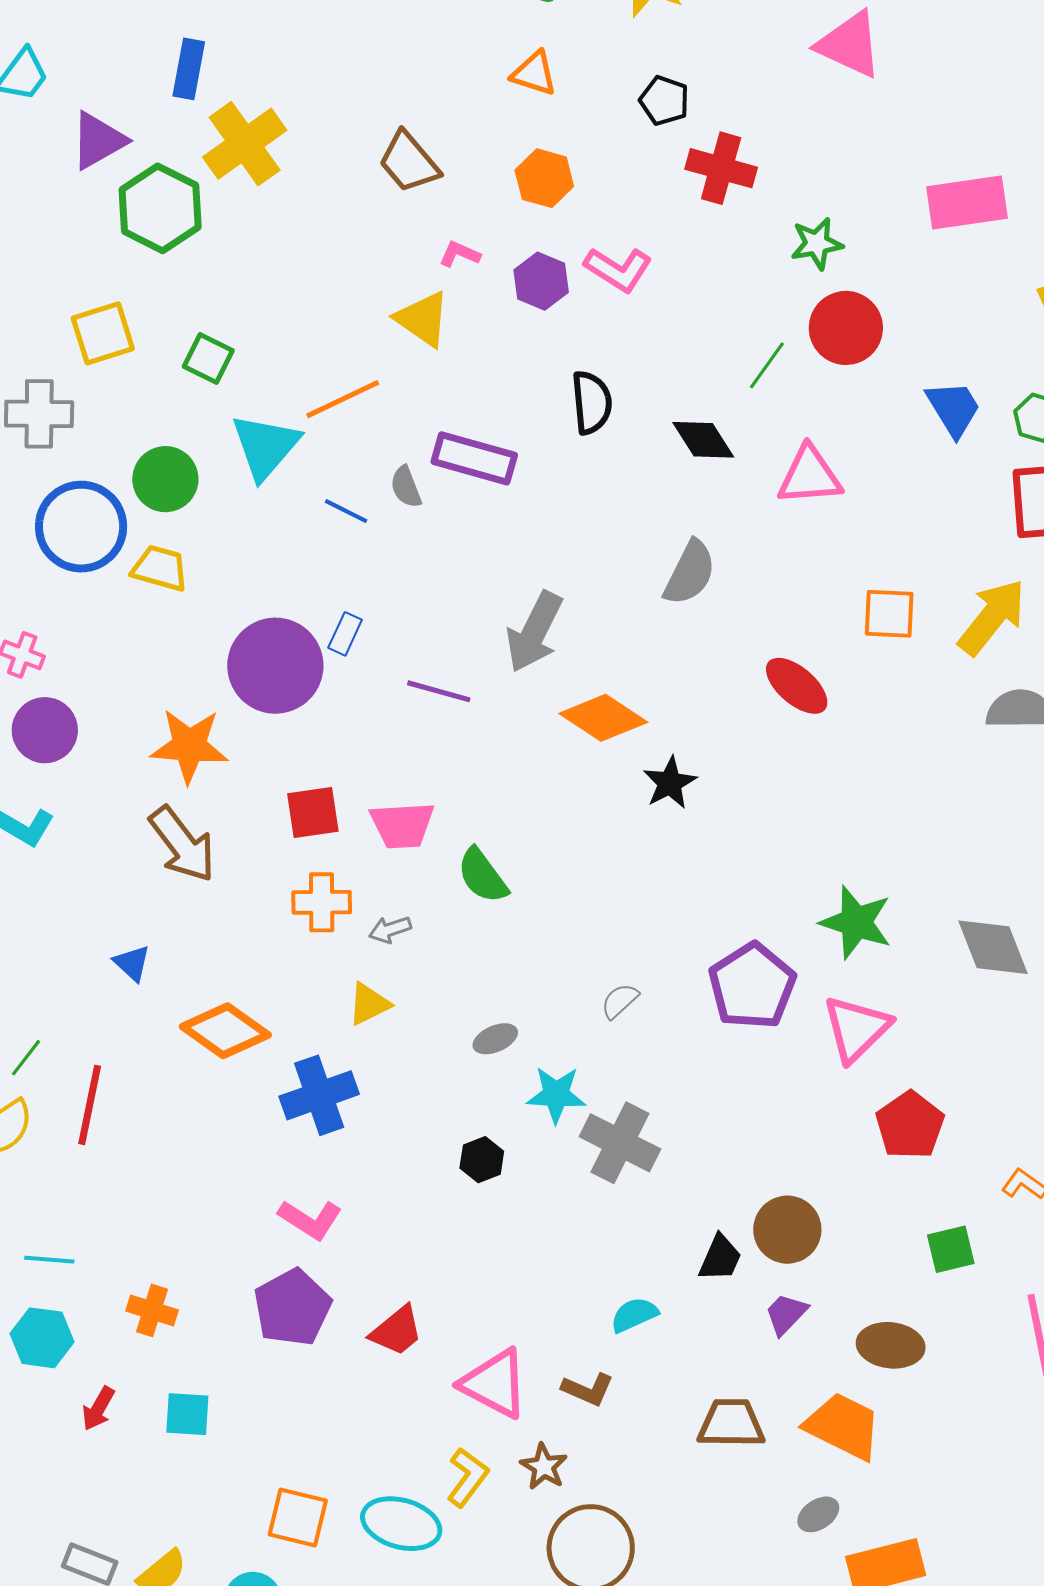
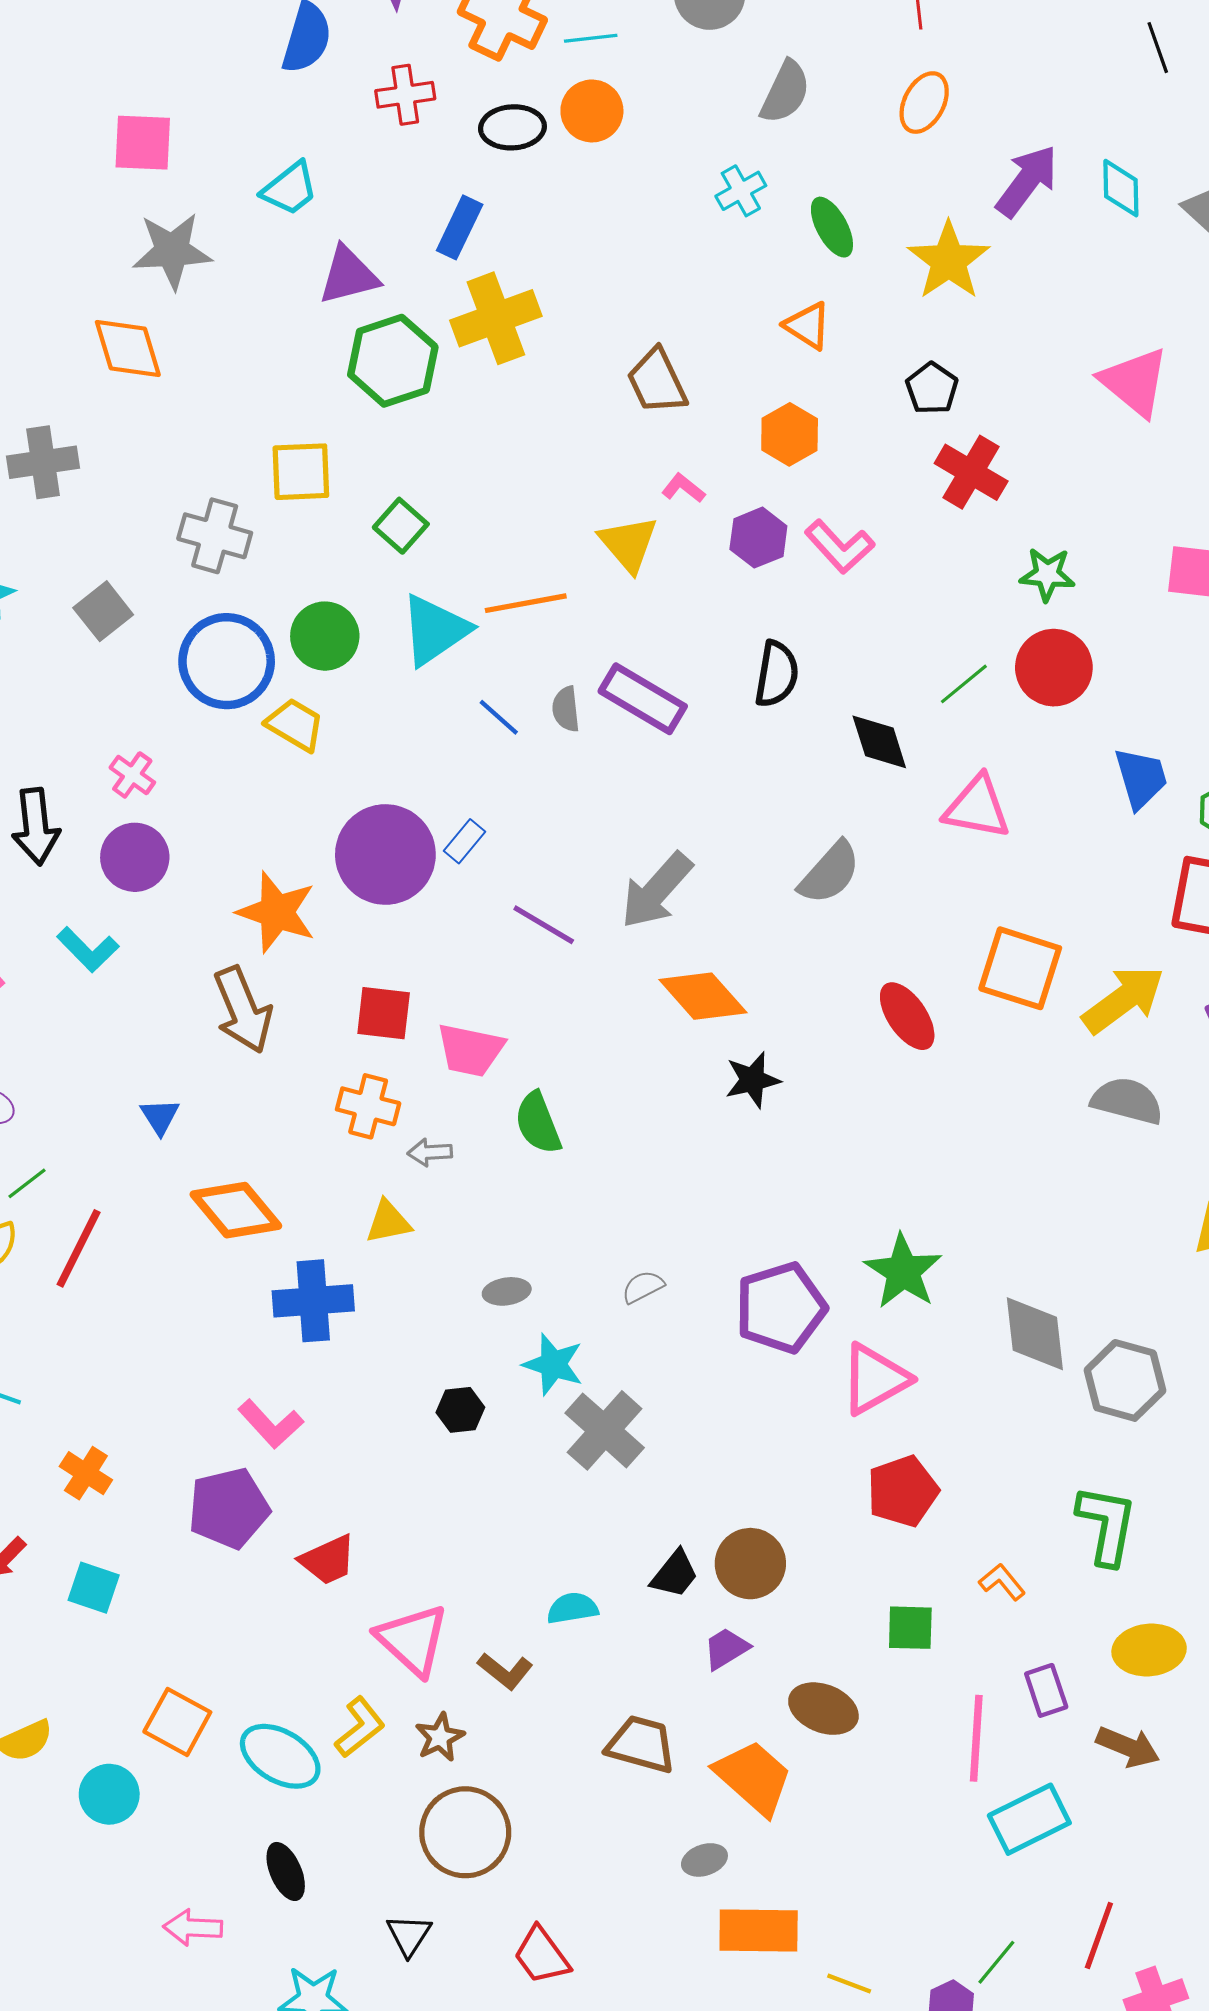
orange square: (889, 614) -> (1020, 968), size x1.4

